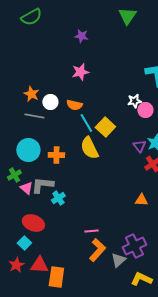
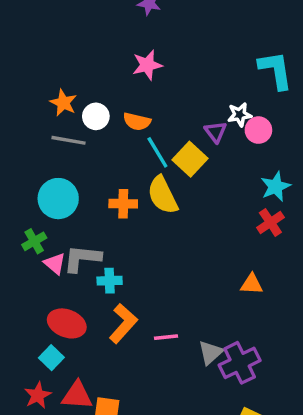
purple triangle: (139, 146) -> (216, 132), moved
orange cross: (56, 155) -> (123, 204), moved
cyan cross: (58, 198) -> (110, 281), turned 32
orange L-shape: (97, 250) -> (123, 323), moved
gray triangle: (118, 260) -> (211, 353), moved

